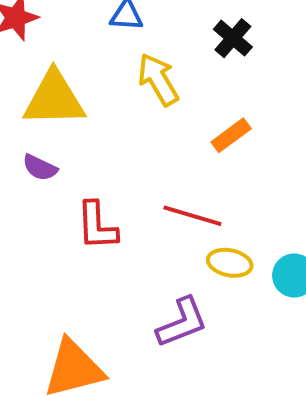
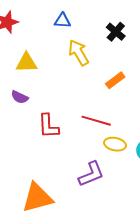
yellow triangle: (54, 99) -> (26, 63), size x0.7

